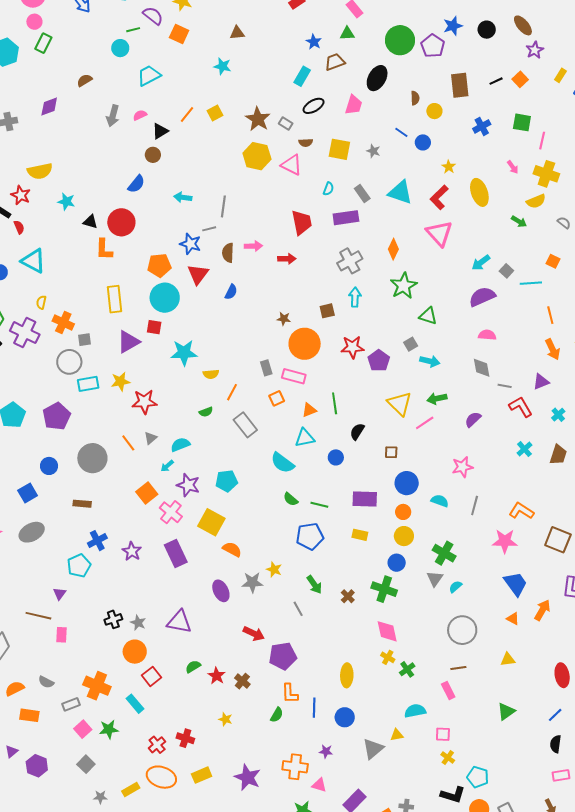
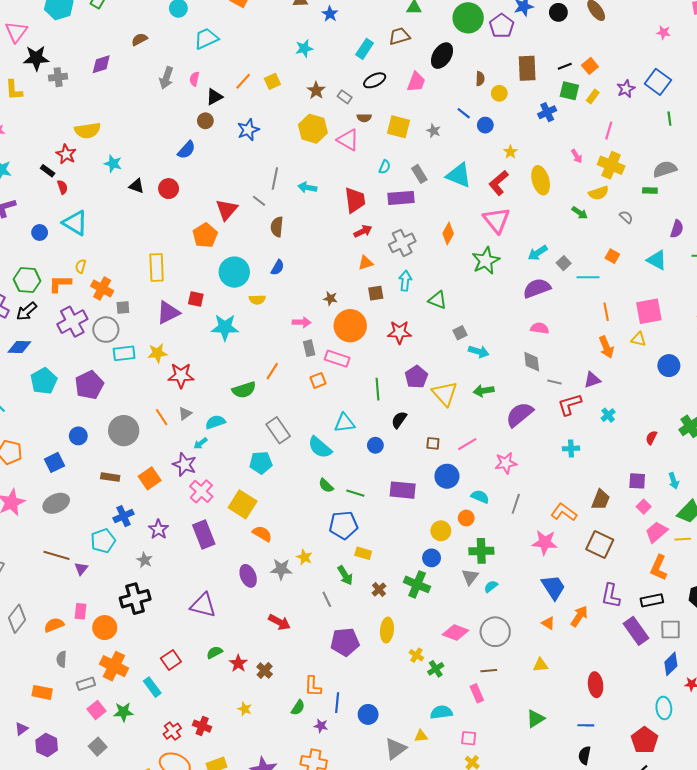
blue star: (314, 42) -> (330, 14), moved
purple star: (535, 50) -> (626, 89), moved
cyan star: (222, 66) -> (304, 48), moved, turned -30
yellow rectangle: (560, 75) -> (593, 96), moved
pink semicircle: (140, 115) -> (194, 79), turned -56
brown star: (258, 119) -> (316, 90), size x0.7
green square: (522, 122) -> (569, 91), moved
cyan arrow: (183, 197) -> (307, 187), moved
red circle: (121, 222) -> (169, 189), size x0.7
gray line: (209, 229) -> (259, 201), turned 48
blue star: (190, 244) -> (248, 130), moved, turned 30
pink arrow: (253, 246) -> (302, 322), moved
orange L-shape: (104, 249) -> (60, 284), moved, turned 85
red arrow: (287, 259) -> (363, 231), moved, turned -30
orange pentagon: (159, 265) -> (205, 235), turned -30
red triangle: (198, 274) -> (227, 210), moved
green star: (404, 286) -> (486, 261), moved
cyan circle: (165, 298) -> (234, 272), moved
green triangle: (428, 316) -> (438, 300), moved
purple cross: (25, 333) -> (72, 322), moved, turned 32
purple pentagon: (379, 361) -> (416, 377), moved
yellow semicircle: (211, 374) -> (257, 300), moved
red L-shape: (521, 407) -> (570, 405), turned -80
orange triangle: (309, 410) -> (366, 263), moved
green semicircle: (206, 412) -> (244, 390), size x1.6
purple semicircle: (473, 419) -> (520, 415), size x1.6
pink line: (425, 423) -> (467, 444), moved
gray rectangle: (245, 425) -> (278, 430), moved
cyan cross: (524, 449) -> (571, 448), turned 35
brown trapezoid: (558, 455) -> (601, 500), moved
purple star: (188, 485) -> (185, 465), moved
orange square: (147, 493) -> (150, 478), moved
orange circle: (403, 512) -> (466, 518), moved
yellow rectangle: (360, 535) -> (363, 553), moved
green cross: (444, 553) -> (481, 551), turned -35
brown line: (38, 616) -> (57, 555), moved
black cross: (113, 619) -> (135, 599), size x1.6
gray star: (138, 623) -> (145, 560), moved
pink diamond: (387, 631) -> (455, 632), moved, turned -60
orange circle: (135, 652) -> (105, 628), moved
purple pentagon: (283, 656) -> (345, 642), moved
yellow ellipse: (347, 675) -> (387, 630), moved
gray semicircle: (46, 682) -> (62, 659), turned 63
orange semicircle: (15, 689) -> (54, 625), moved
blue line: (555, 715) -> (586, 725), turned 42
purple star: (326, 751) -> (321, 726), moved

